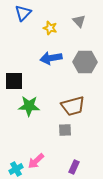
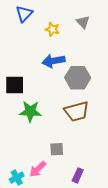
gray hexagon: (85, 62) -> (78, 78), moved
gray square: (65, 130) -> (57, 149), moved

